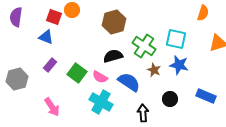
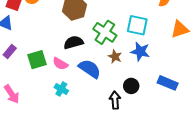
green square: (77, 73) -> (37, 60), turned 36
cyan cross: (101, 102) -> (61, 89), size x0.6
black arrow: (143, 113) -> (115, 100), moved

